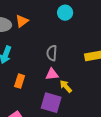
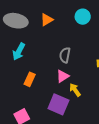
orange triangle: (22, 21) -> (47, 20), moved
pink triangle: (52, 74) -> (63, 76), turned -32

